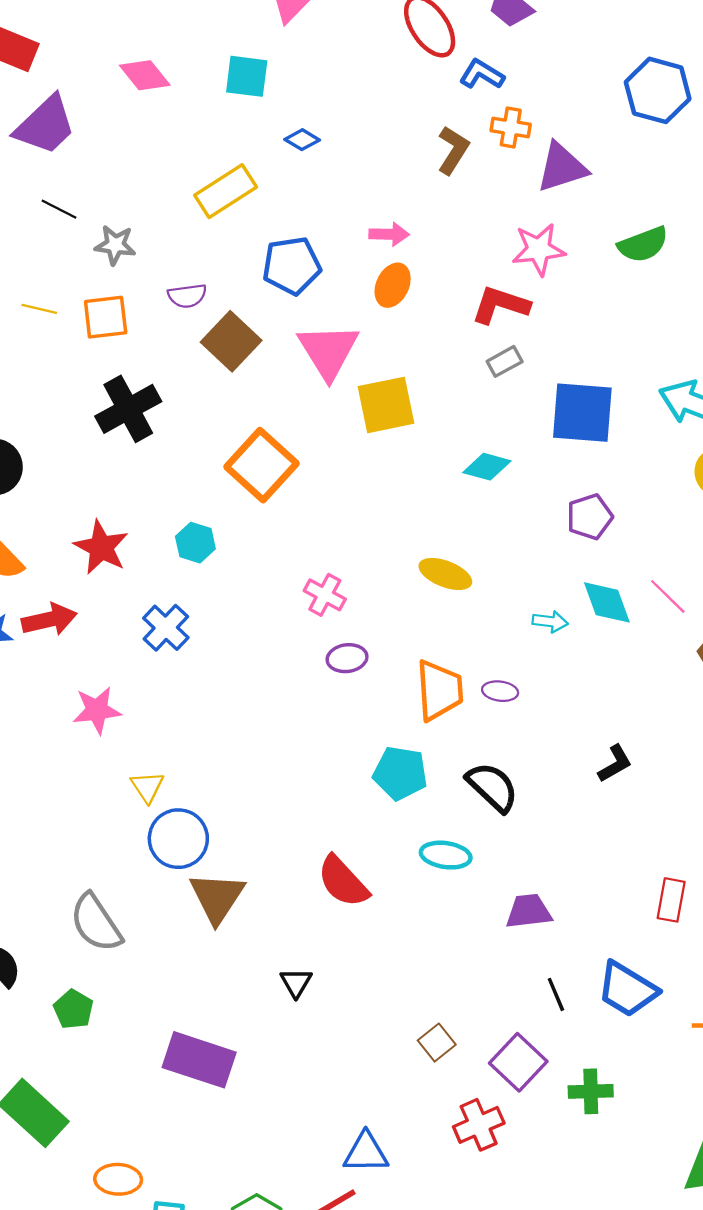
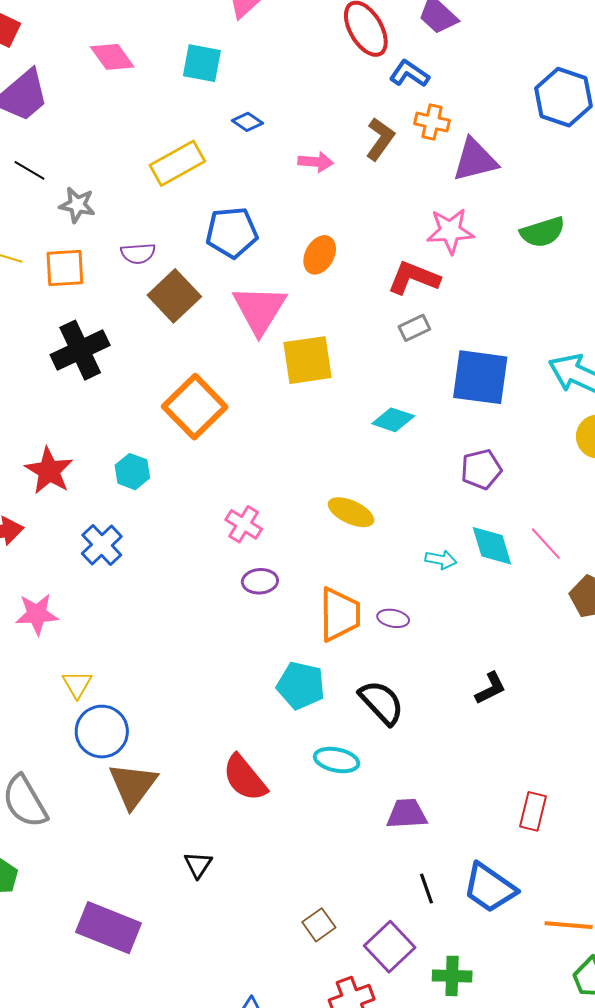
pink arrow: (389, 234) -> (316, 162), moved

